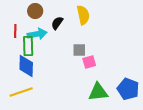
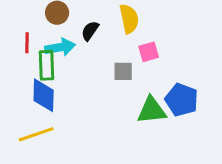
pink square: (89, 62) -> (149, 52), moved
blue pentagon: (128, 89) -> (182, 100), moved
green triangle: (98, 92) -> (152, 110), moved

